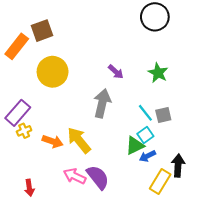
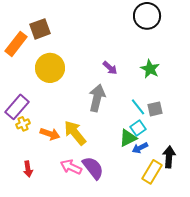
red arrow: (29, 188) -> (28, 169), moved

